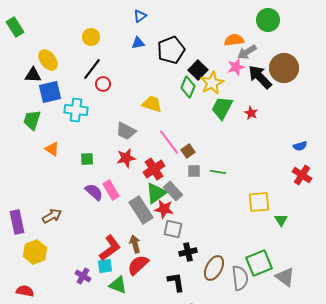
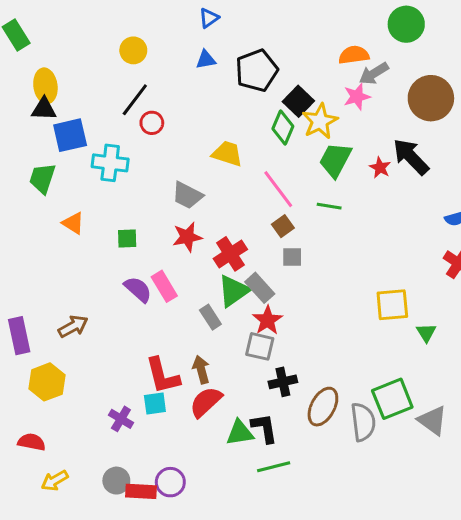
yellow ellipse: (48, 60) -> (45, 86), moved, turned 30
black arrow: (260, 77) -> (411, 157), moved
pink line: (169, 142) -> (278, 189), moved
green line: (218, 172) -> (329, 206), moved
red star: (164, 209) -> (267, 320), moved, turned 30
gray rectangle: (141, 210) -> (210, 317), size x0.6
red L-shape: (110, 248) -> (163, 376), turned 112
green triangle: (118, 285) -> (240, 433), moved, turned -30

